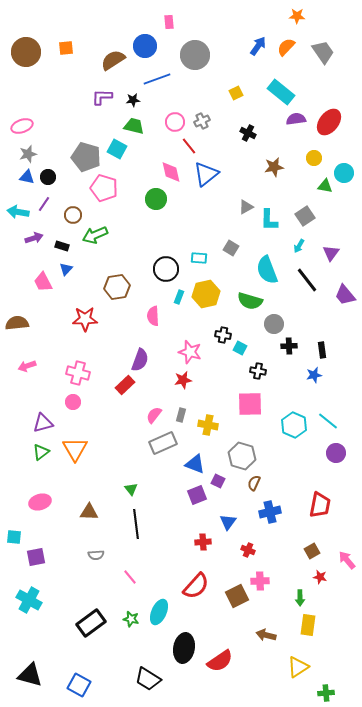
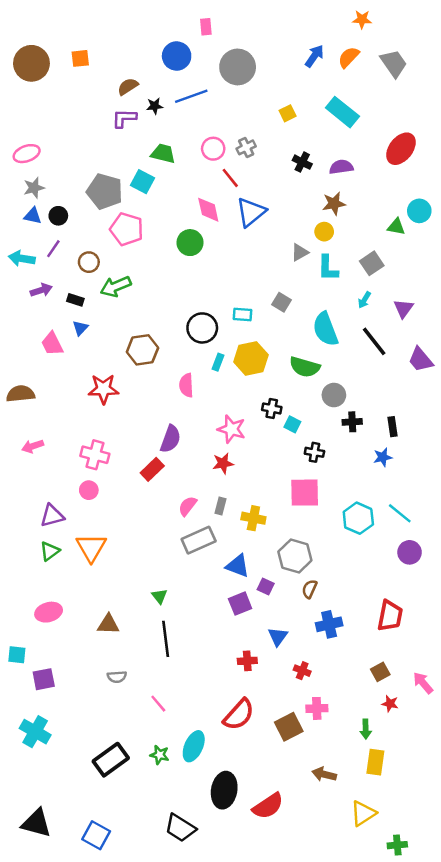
brown semicircle: (113, 60) -> (128, 86), moved, size x0.7
black star: (133, 100) -> (155, 106), moved
purple semicircle: (296, 119) -> (341, 167), moved
yellow circle: (314, 158) -> (324, 232), moved

